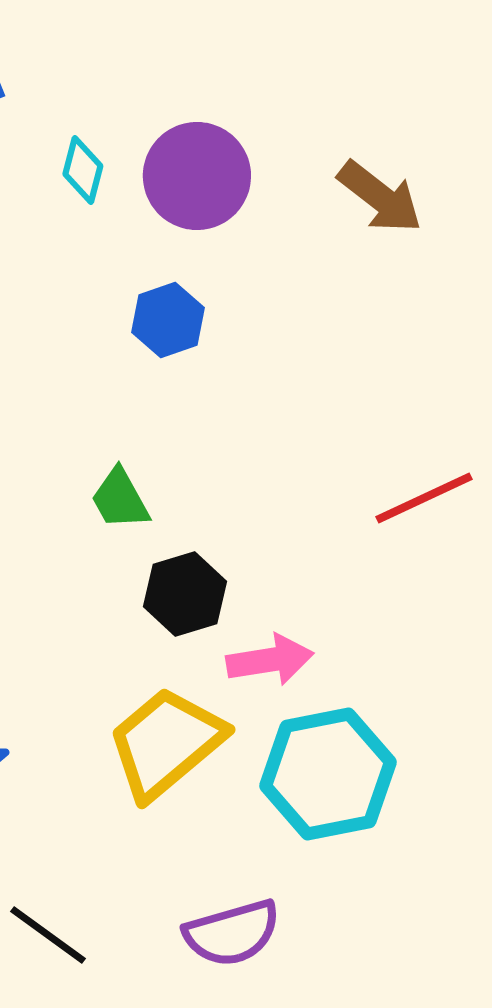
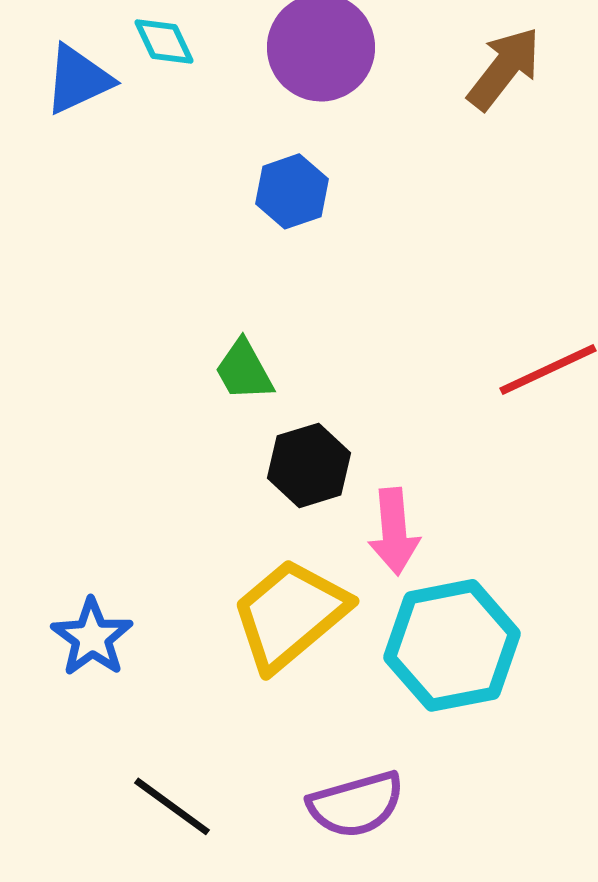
cyan diamond: (83, 170) -> (164, 41), moved, turned -40
brown arrow: (380, 197) -> (504, 68), turned -90
pink arrow: (270, 660) -> (394, 531), turned 94

